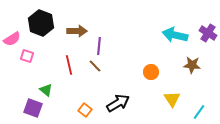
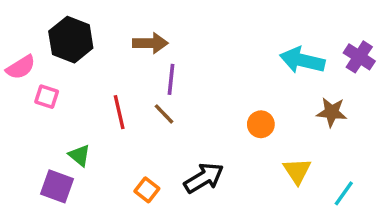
brown arrow: (77, 31) -> (150, 43), moved

